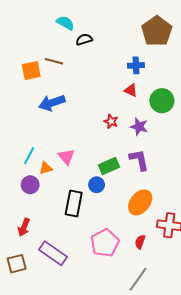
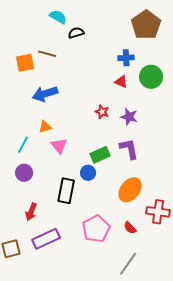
green circle: (162, 101) -> (151, 77), moved
orange triangle: (46, 168) -> (45, 127), moved
red arrow: (24, 227) -> (31, 212), moved
red semicircle: (140, 242) -> (130, 228), turned -64
purple rectangle: (53, 253) -> (46, 239), turned -60

